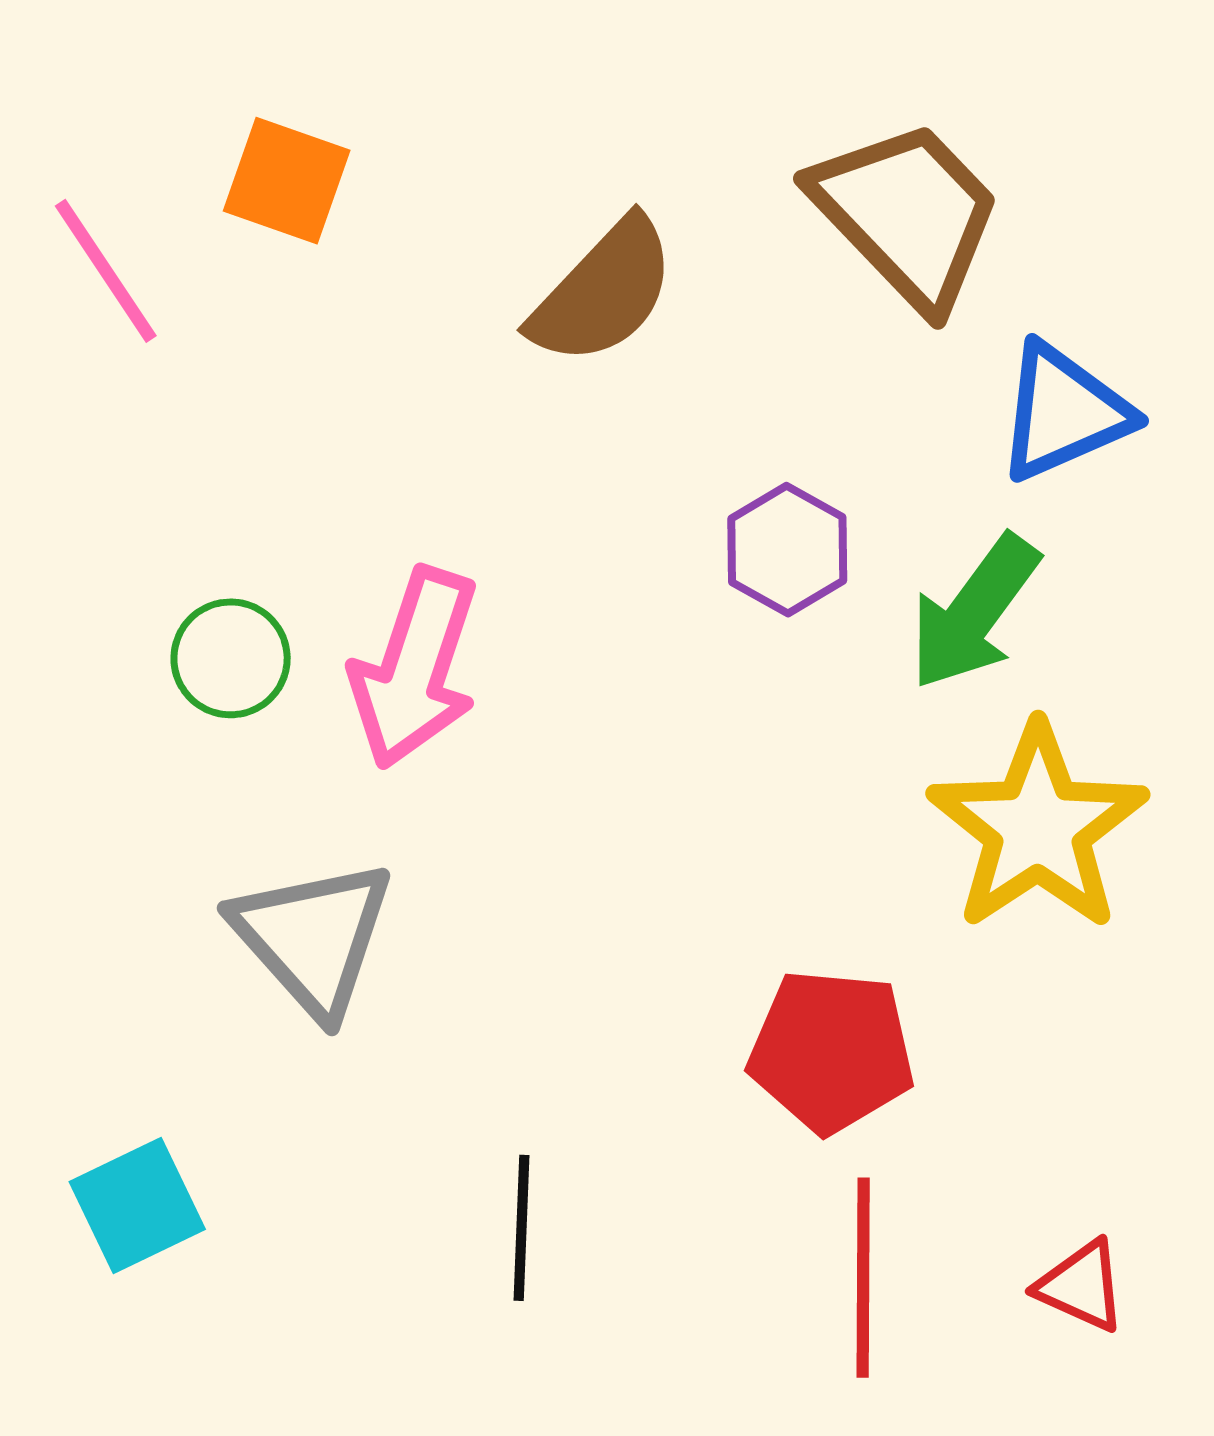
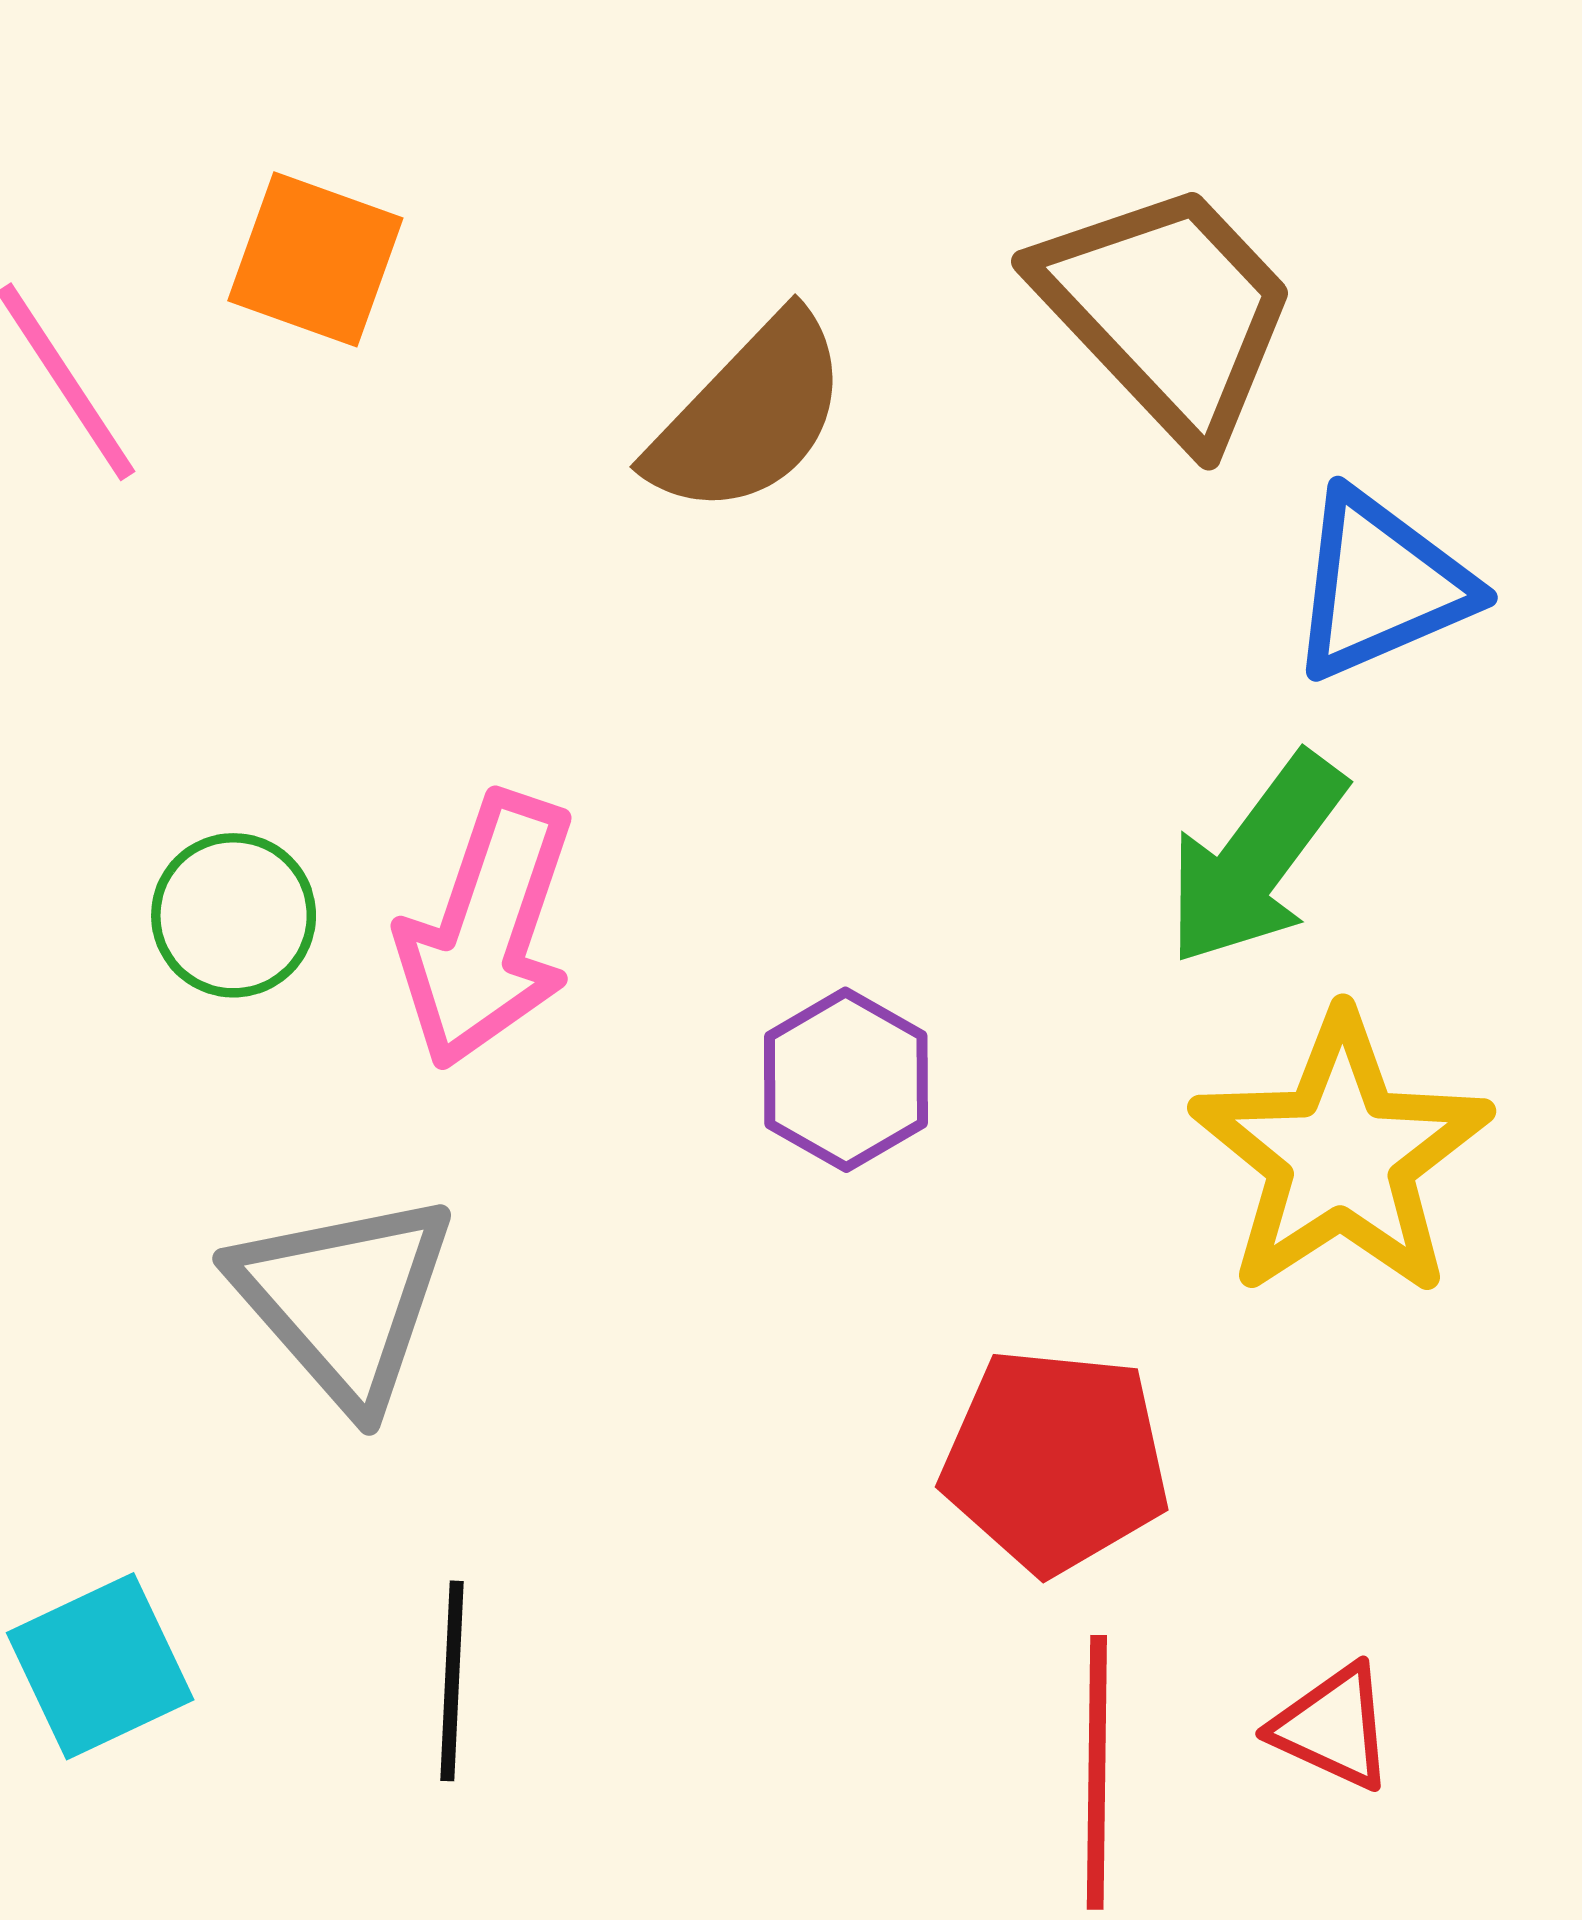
purple hexagon: (787, 550) -> (846, 1080), moved
black line: (521, 1228) -> (452, 1681), moved
red triangle: (1081, 1286) -> (1333, 1727), moved

